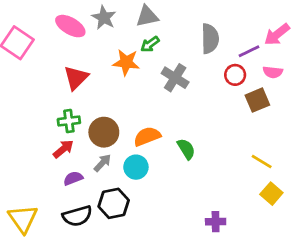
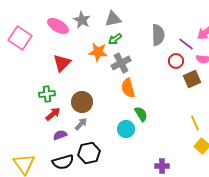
purple line: (249, 51) -> (186, 44), turned 63
gray cross: (175, 78) -> (121, 63), moved, turned 30
green cross: (69, 121) -> (47, 94), moved
orange semicircle: (147, 136) -> (128, 88), moved, turned -84
yellow line: (262, 161) -> (195, 123), turned 35
cyan circle: (136, 167) -> (126, 129), moved

